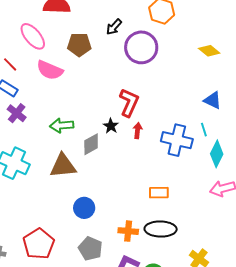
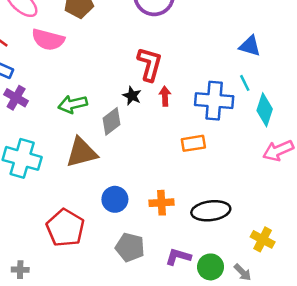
orange rectangle: (159, 193) -> (193, 143), moved
orange cross: (128, 231) -> (162, 203), moved
red pentagon: (39, 244) -> (65, 228), moved

